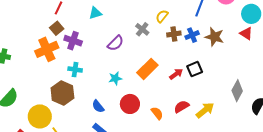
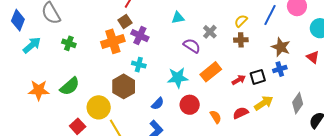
cyan triangle: (95, 13) -> (178, 18), moved
yellow semicircle: (162, 16) -> (241, 21), moved
red triangle: (246, 33) -> (313, 57), moved
blue cross: (192, 35) -> (280, 69), moved
purple semicircle: (116, 43) -> (192, 46), moved, turned -108
cyan star: (115, 78) -> (178, 78), size x1.5
blue semicircle: (98, 106) -> (158, 104), turned -104
yellow arrow: (205, 110) -> (264, 103), moved

